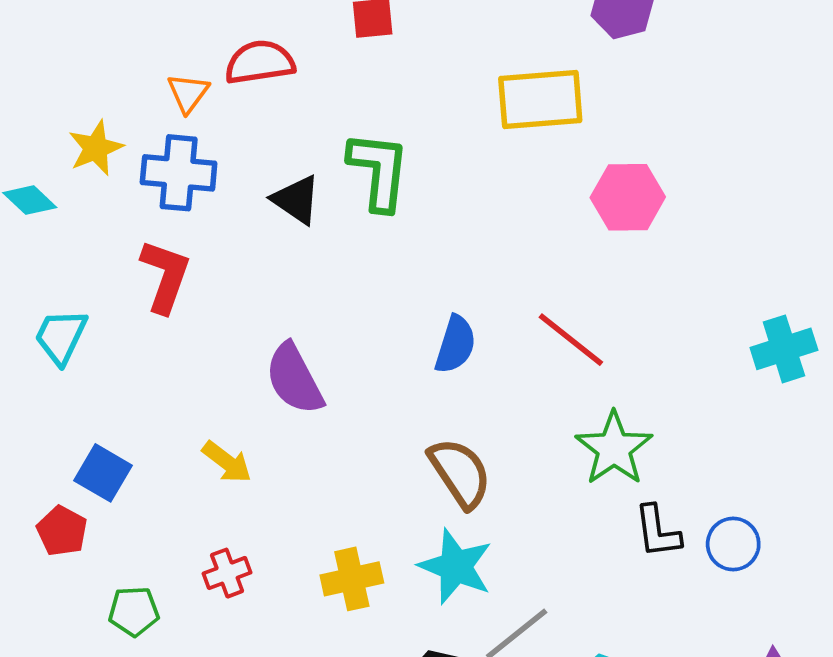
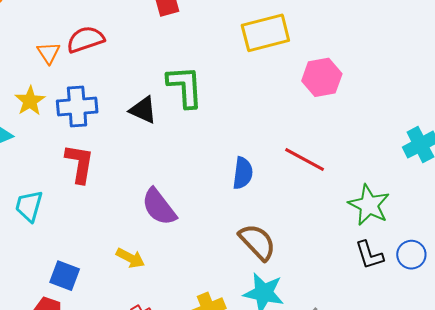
red semicircle: (260, 62) -> (86, 39), moved
orange triangle: (188, 93) -> (49, 53), moved
green star: (614, 448) -> (369, 205), moved

